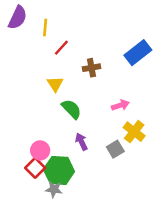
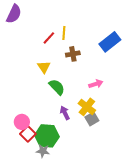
yellow line: (45, 28) -> (64, 33), moved
yellow cross: (134, 132) -> (87, 107), moved
pink circle: (40, 150) -> (22, 122), moved

